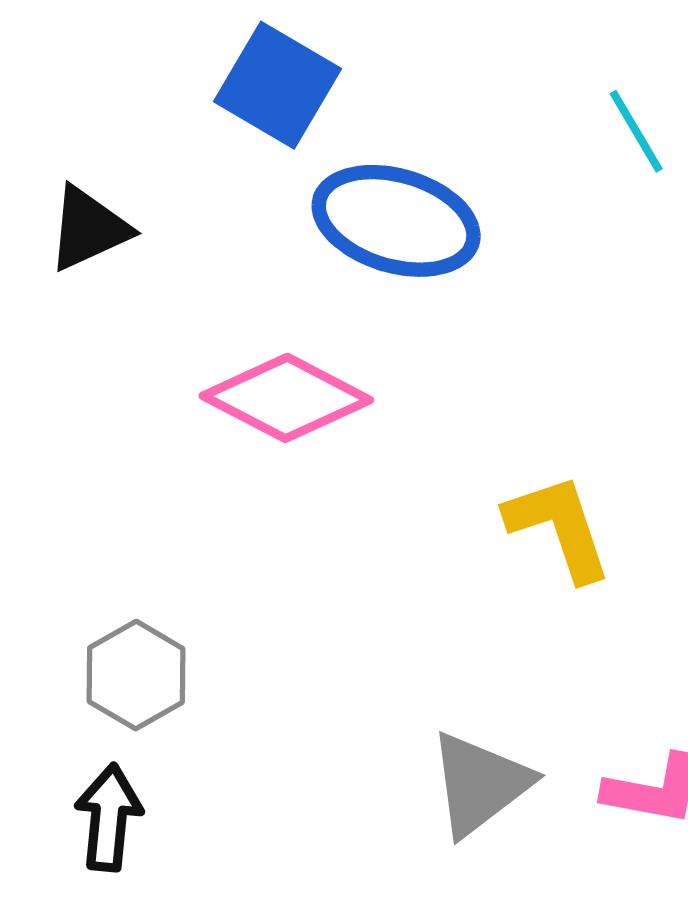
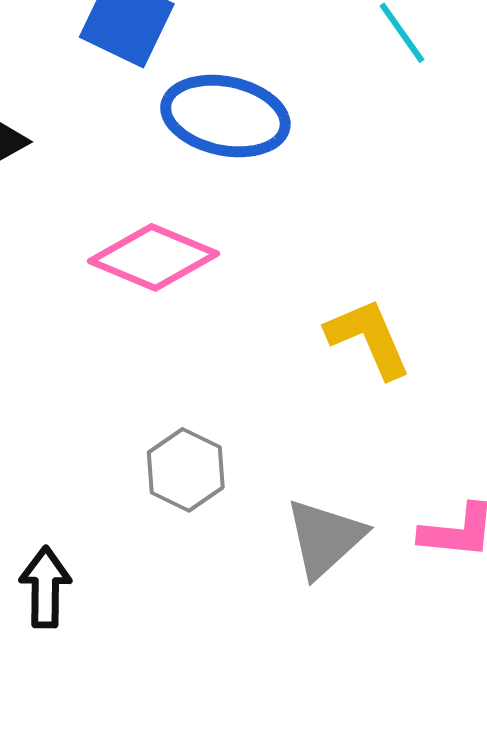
gray hexagon: (136, 675) -> (186, 470), moved

